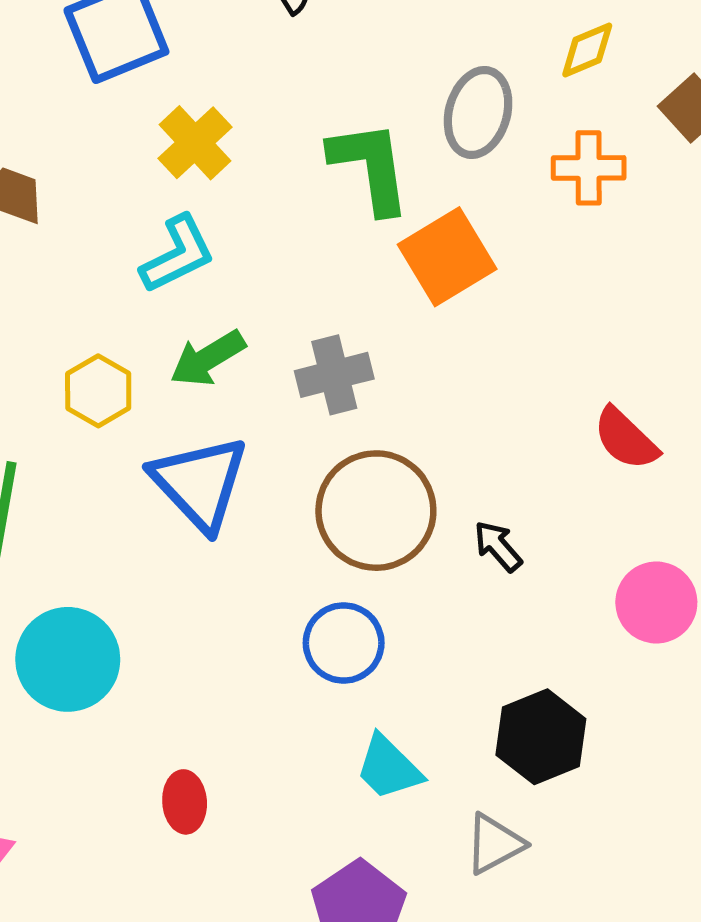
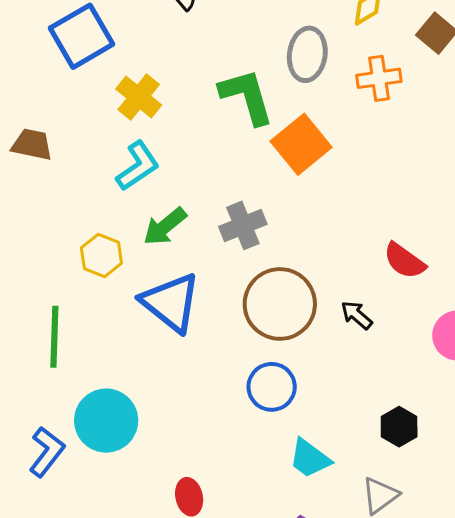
red semicircle: (626, 439) -> (404, 261), moved
black hexagon: (541, 737) -> (399, 427), size x0.7

